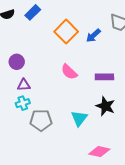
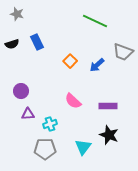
blue rectangle: (33, 12) -> (37, 42), turned -70
orange square: (66, 32) -> (70, 61), size x0.6
cyan cross: (23, 103) -> (50, 124), moved

